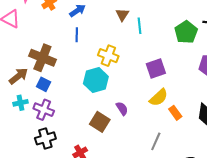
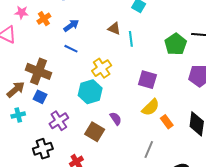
brown triangle: (122, 15) -> (114, 29), turned -40
blue line: (77, 35) -> (71, 49), turned -64
yellow cross: (108, 56) -> (102, 68), turned 36
purple square: (156, 69) -> (147, 80), turned 36
purple cross: (44, 110) -> (59, 121), moved, turned 36

